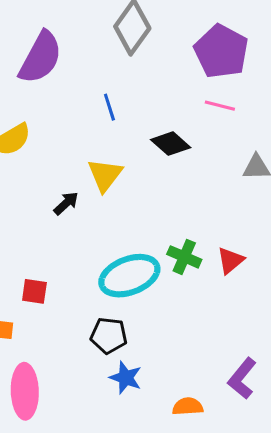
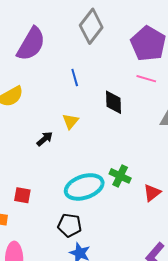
black diamond: (171, 144) -> (114, 102), turned 45
yellow triangle: (105, 175) -> (70, 121), size x0.7
red triangle: (230, 261) -> (152, 193), moved

